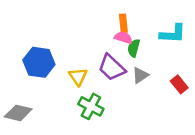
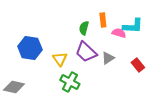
orange rectangle: (123, 23) -> (103, 20), moved
pink semicircle: (123, 38) -> (119, 33), moved
green semicircle: (134, 48) -> (84, 28), moved

